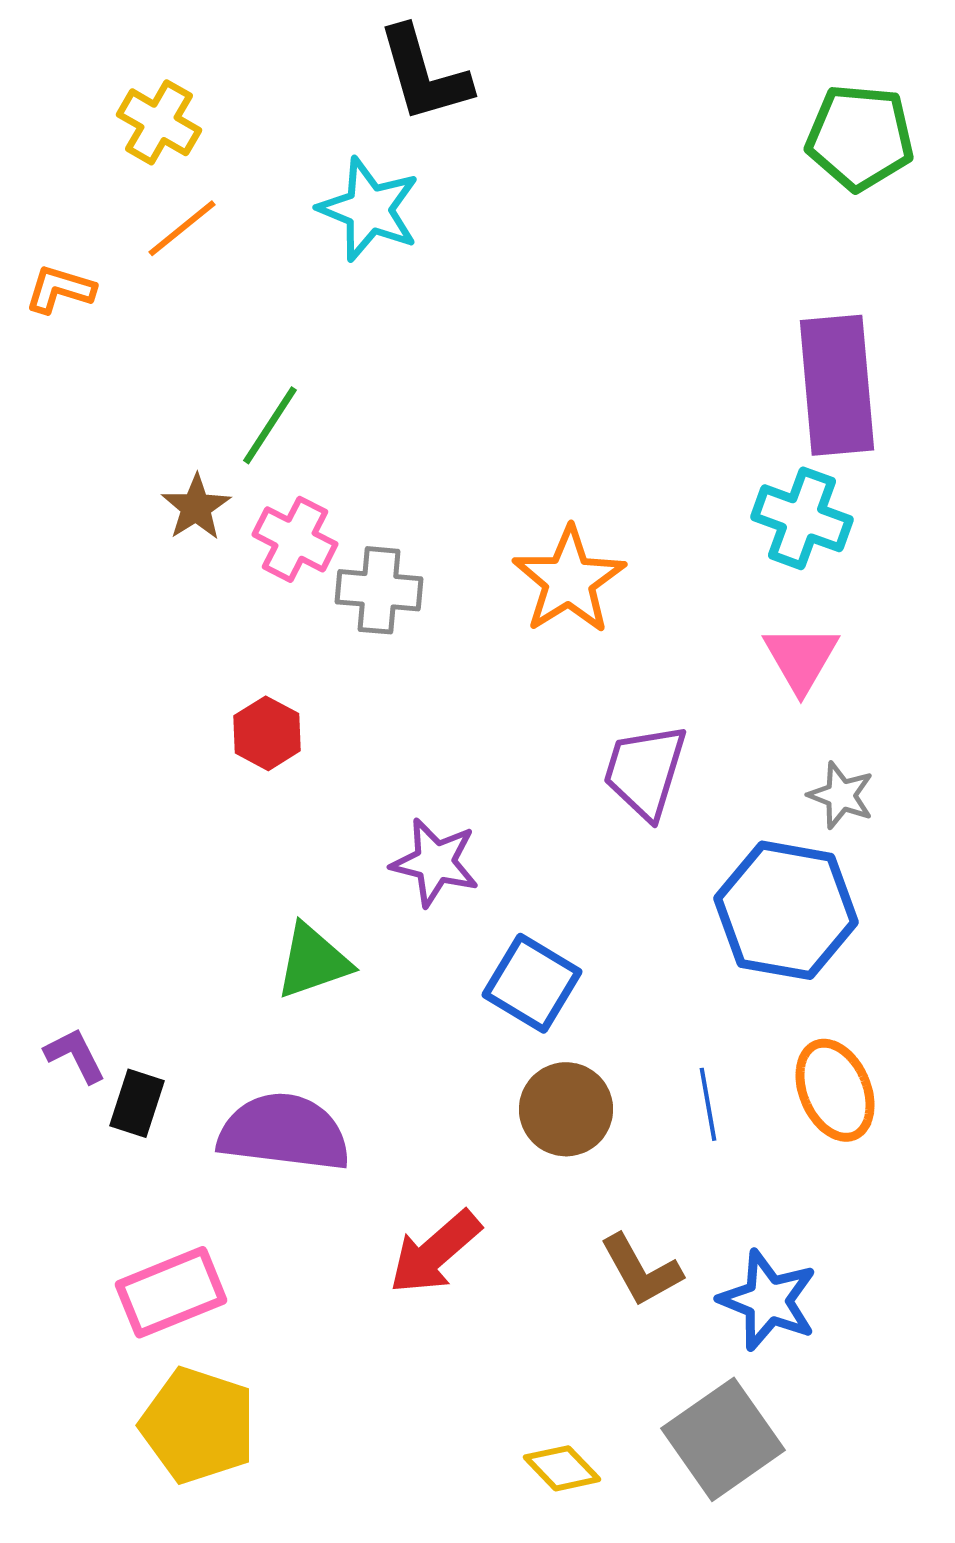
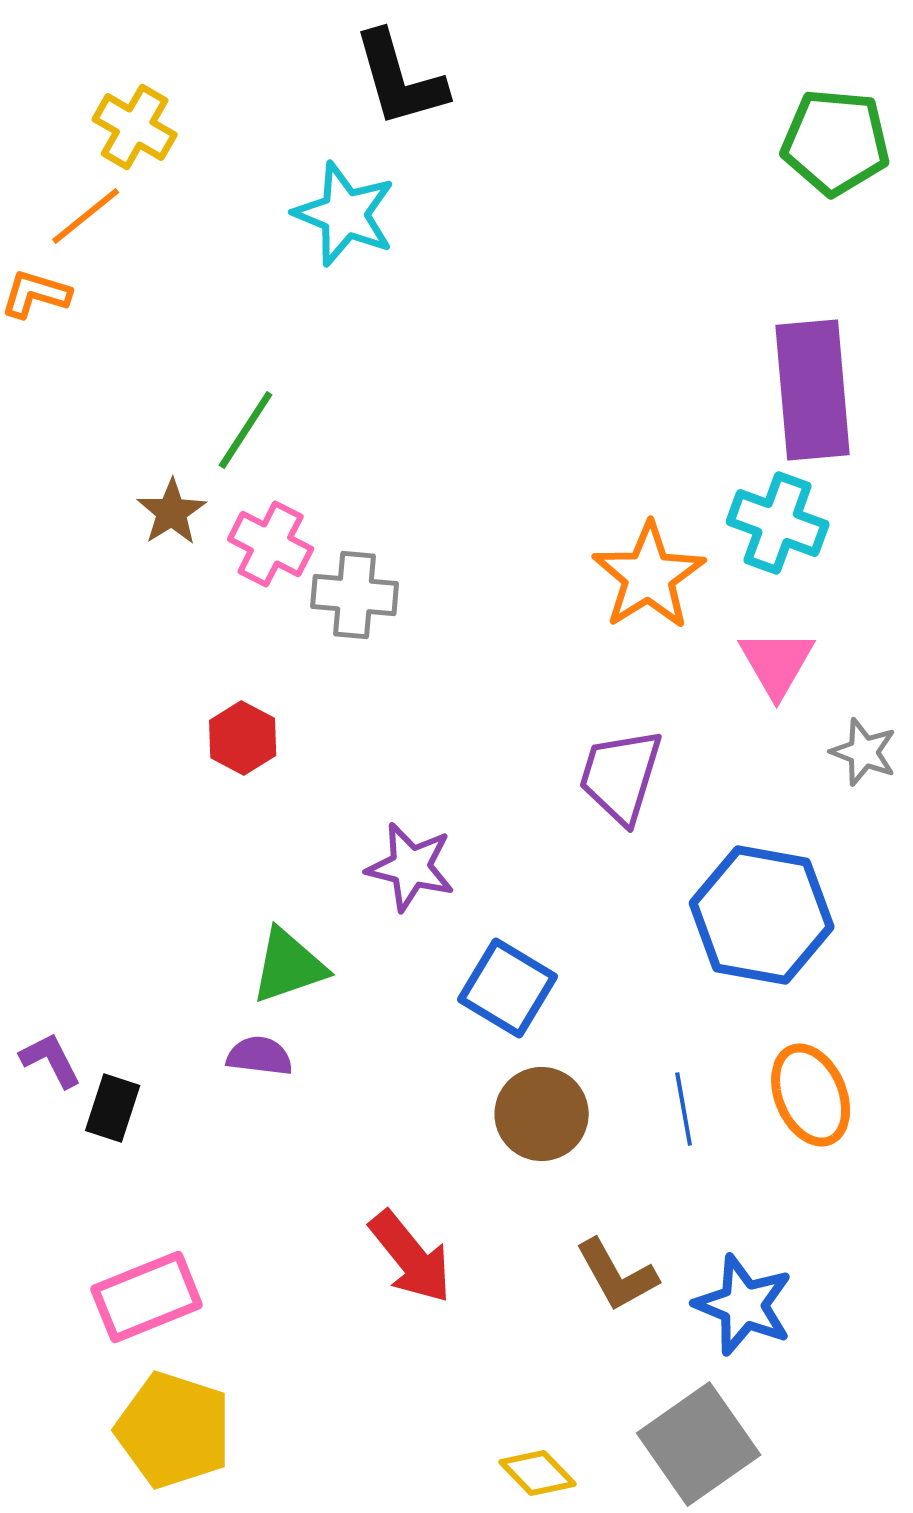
orange line: (182, 228) -> (86, 216), moved
orange star: (569, 580) -> (649, 576), moved
gray star: (841, 795) -> (864, 752), moved
purple semicircle: (284, 1132) -> (260, 1056), moved, size x0.5
red arrow: (435, 1252) -> (411, 1257), turned -88

